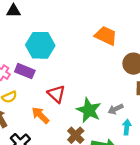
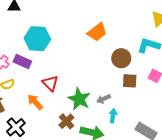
orange trapezoid: (106, 36) -> (97, 32), turned 115

